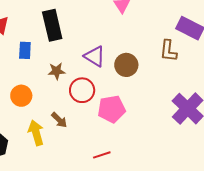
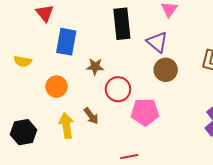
black rectangle: (52, 25) -> (122, 24), moved
blue rectangle: (25, 50) -> (66, 42), size x1.5
purple triangle: (95, 56) -> (157, 42), moved

